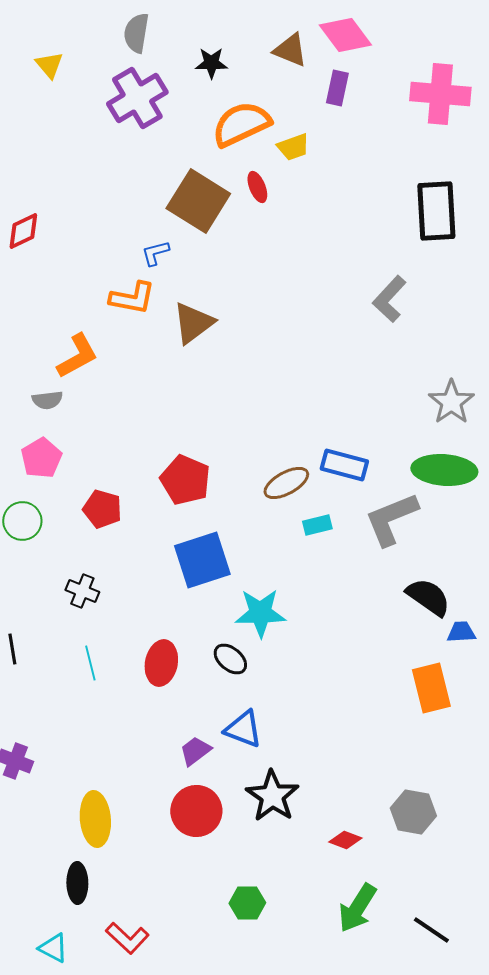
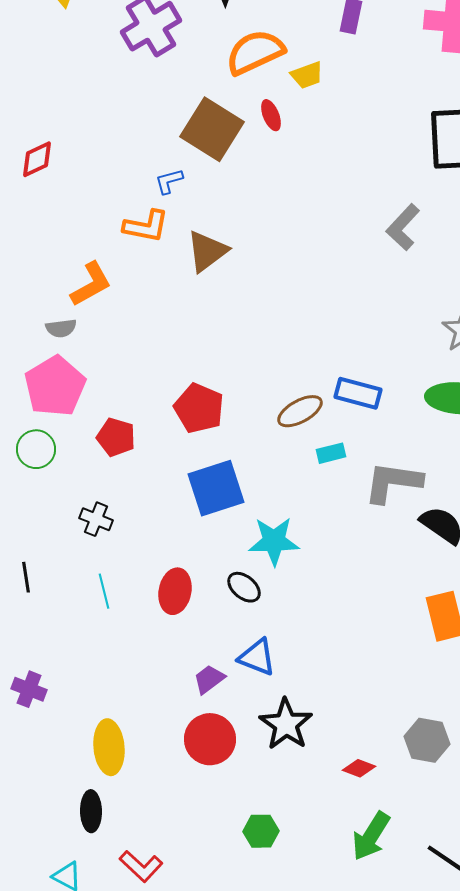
pink pentagon: (41, 458) -> (55, 386), size x1.5
gray L-shape: (391, 519) -> (393, 482), moved, turned 30

